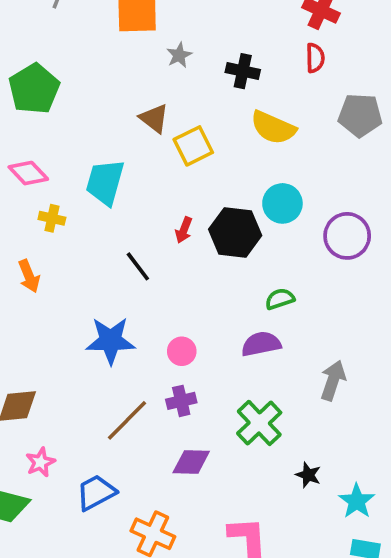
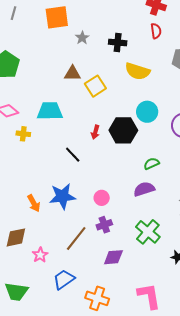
brown triangle: (154, 118) -> (72, 73), turned -30
cyan trapezoid: (105, 182) -> (50, 111), turned 80
orange arrow: (29, 276) -> (34, 203), moved
pink star: (40, 462) -> (40, 255), moved

